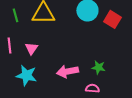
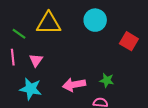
green line: (15, 15) -> (19, 34), moved, turned -40
red square: (112, 19) -> (129, 41), moved

